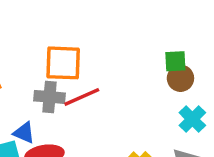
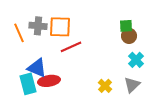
gray cross: (50, 97) -> (38, 26), moved
blue triangle: (24, 133) -> (37, 68), size x1.5

